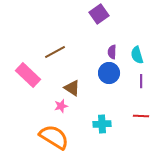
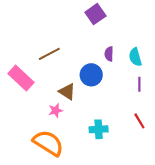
blue circle: (109, 73) -> (91, 75), moved
red line: (141, 116) -> (139, 121), turned 56

